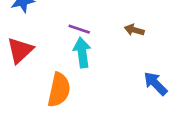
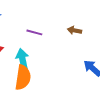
cyan arrow: (82, 52) -> (23, 59), moved

